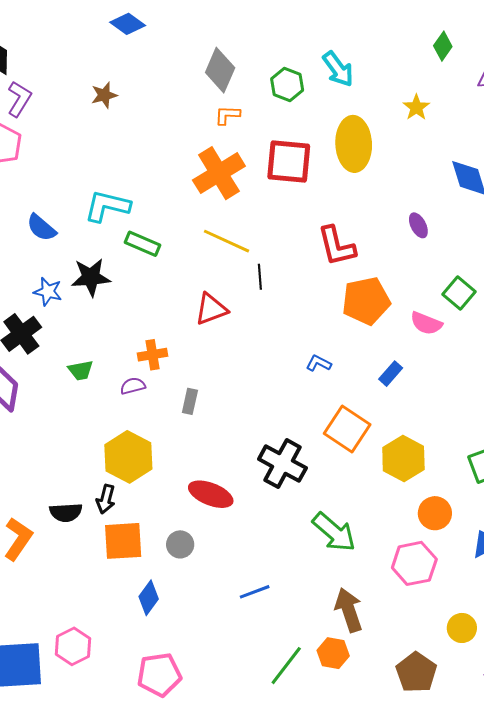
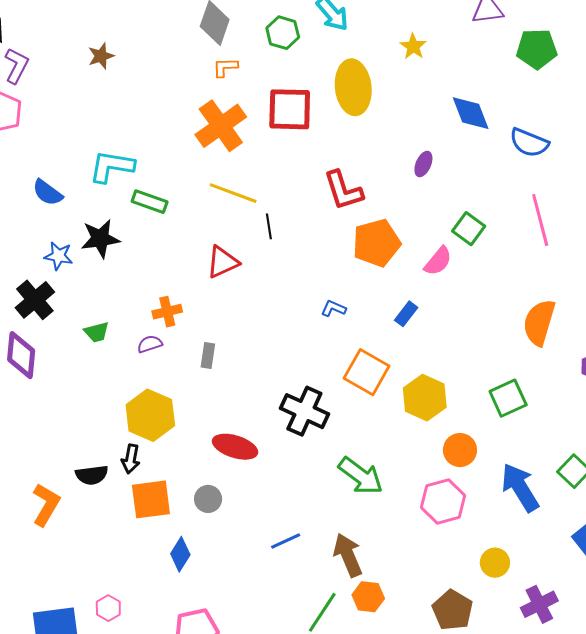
purple ellipse: (418, 225) -> (423, 164), turned 55
pink semicircle: (426, 323) -> (438, 261), turned -68
brown arrow: (349, 610) -> (348, 555), moved
pink hexagon: (73, 646) -> (108, 608), size x0.7

